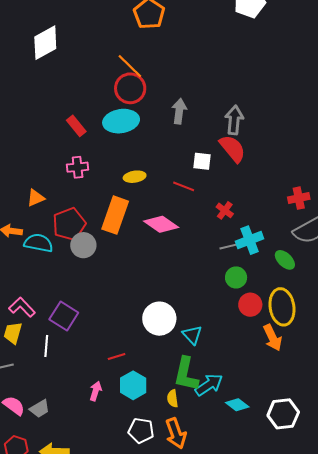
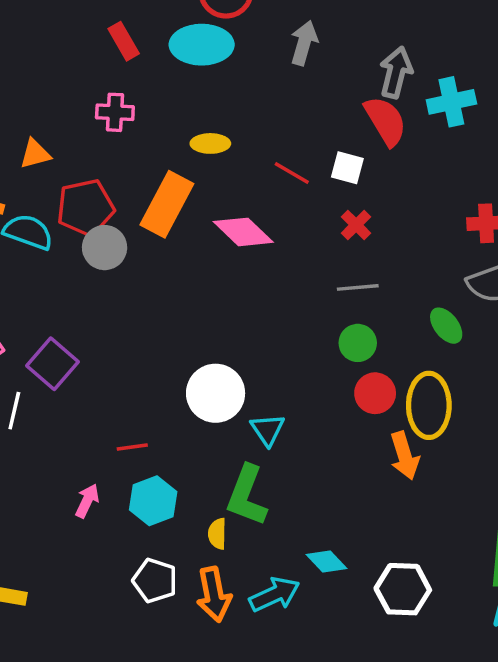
white square: (202, 161) -> (347, 168), moved
cyan cross: (250, 240) -> (451, 102), moved
cyan arrow: (209, 385) -> (274, 594), moved

